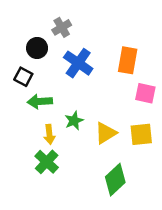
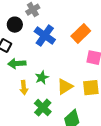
orange rectangle: (128, 60) -> (81, 34), turned 36
green cross: (47, 162) -> (43, 108), moved

